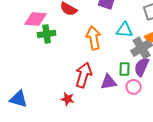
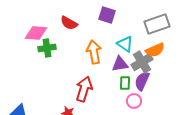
cyan triangle: (125, 30) -> (125, 44), turned 30
purple triangle: (109, 82) -> (120, 64), moved

